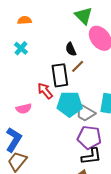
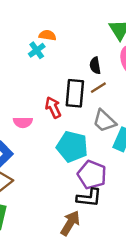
orange semicircle: (24, 20) -> (47, 35), moved
cyan pentagon: (70, 104) -> (72, 147), moved
gray trapezoid: (85, 113) -> (104, 121), moved

